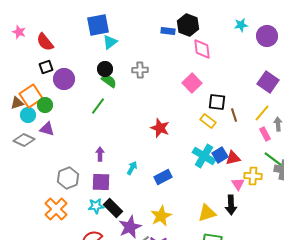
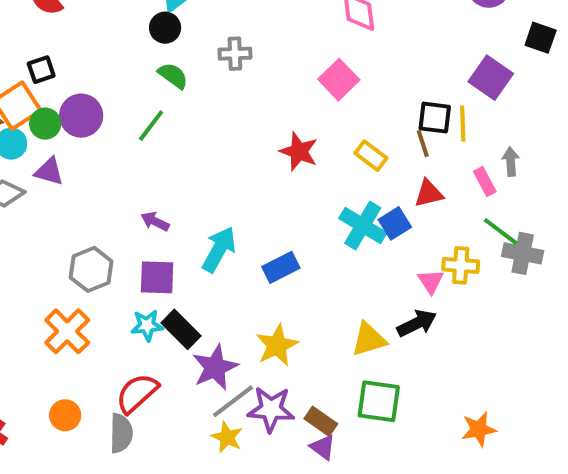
black square: (46, 67) -> (41, 70), moved
black circle: (105, 69) -> (165, 28), moved
purple circle: (64, 79) -> (81, 116), moved
black square: (217, 102) -> (435, 118), moved
yellow line: (262, 113) -> (463, 124), moved, turned -42
red star: (160, 128) -> (299, 152), moved
purple arrow: (100, 154) -> (155, 221), turned -64
red triangle: (233, 158) -> (429, 193), moved
cyan arrow: (132, 168) -> (219, 249), size x1.6
black arrow: (231, 205) -> (417, 323), turned -114

